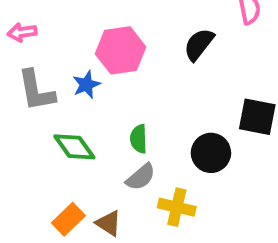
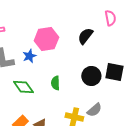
black circle: (211, 153) -> (91, 76), moved
gray semicircle: (141, 177) -> (94, 110), moved

